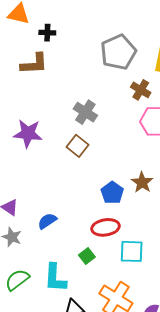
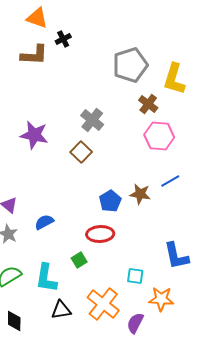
black cross: (47, 33) -> (63, 39), turned -35
brown L-shape: (34, 64) -> (34, 55), moved
brown star: (142, 182) -> (140, 194), turned -30
cyan square: (132, 251) -> (135, 276), moved, size x0.7

